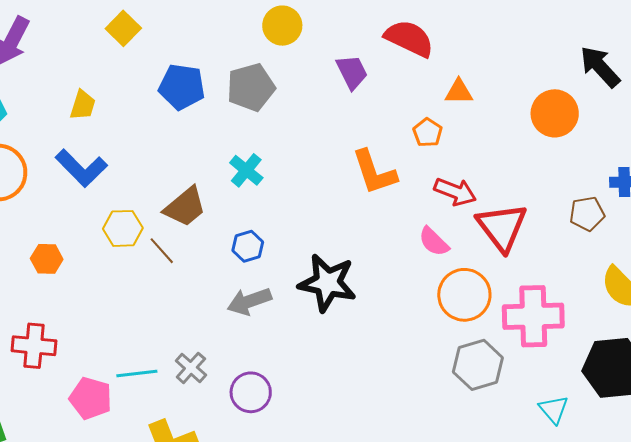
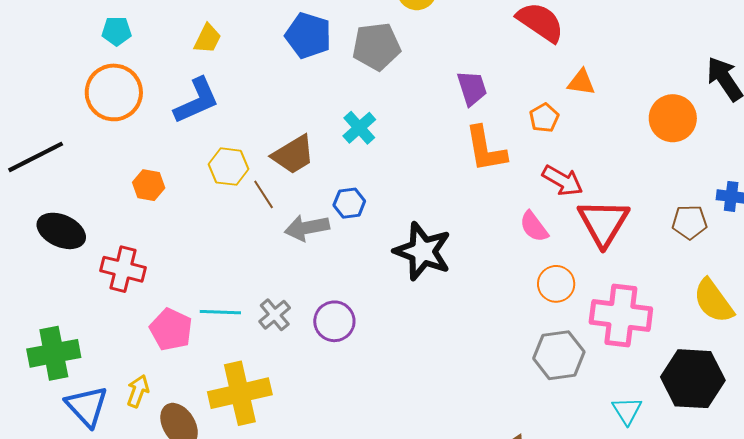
purple trapezoid: (352, 72) -> (472, 88), moved
blue L-shape: (81, 168) -> (197, 101), turned -78
orange circle: (464, 295) -> (556, 284), size x0.7
gray arrow: (249, 301) -> (307, 228), moved
purple circle: (251, 392) -> (334, 321), moved

